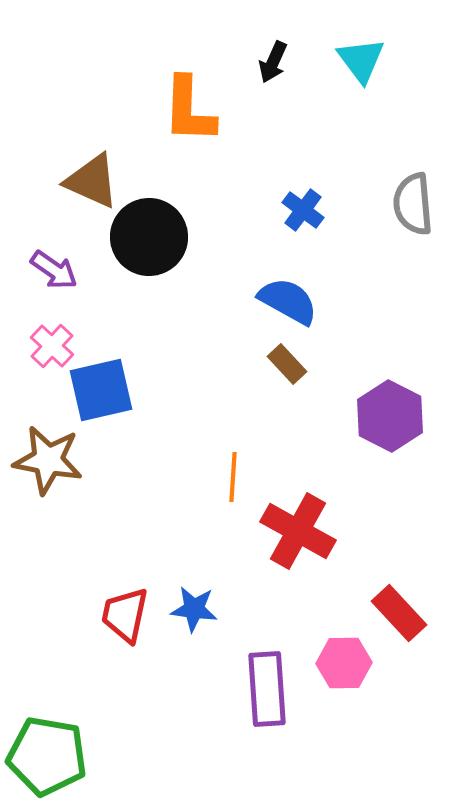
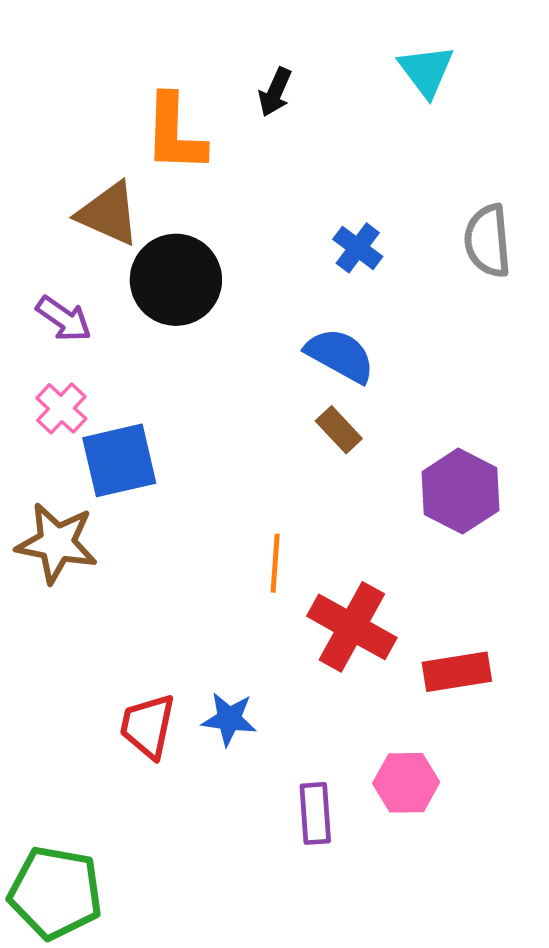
black arrow: (273, 62) -> (275, 92), moved
orange L-shape: (189, 110) -> (175, 133), moved
red rectangle: (399, 613) -> (457, 672), moved, turned -56
purple rectangle: (267, 689) -> (315, 813), size x0.7

